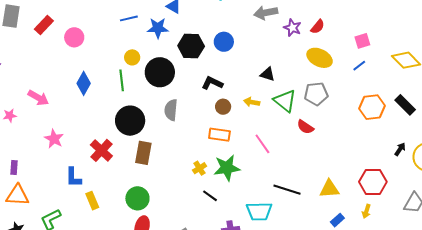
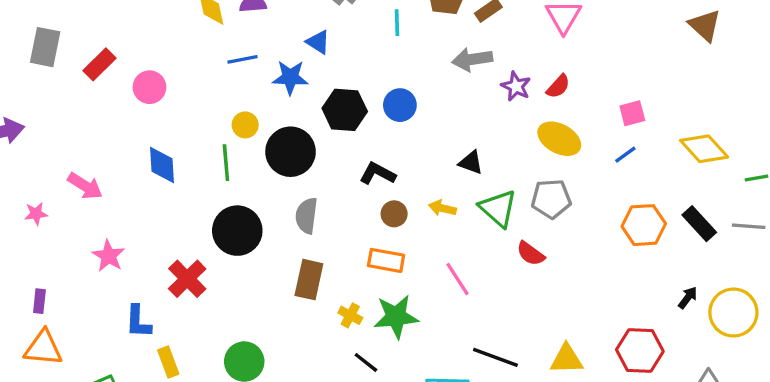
blue diamond: (84, 83) -> (162, 165), turned -35
brown rectangle: (143, 153) -> (309, 280), moved
yellow cross: (199, 168) -> (350, 315), turned -32

